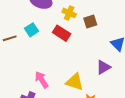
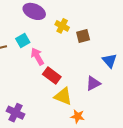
red rectangle: (62, 33) -> (52, 75), moved
pink arrow: (42, 80) -> (37, 56), moved

